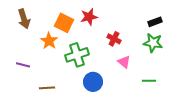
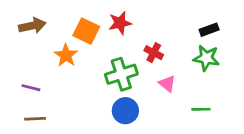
brown arrow: (24, 19) -> (32, 26), turned -84
green cross: (77, 55) -> (121, 74), moved
brown line: (47, 88) -> (35, 119), moved

